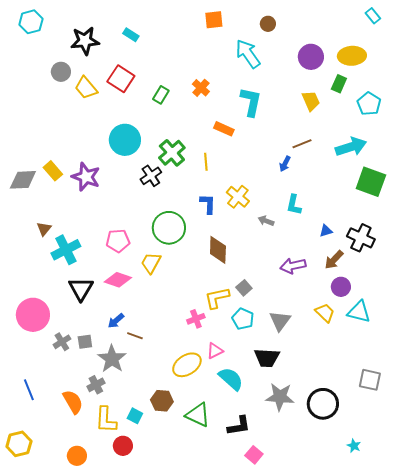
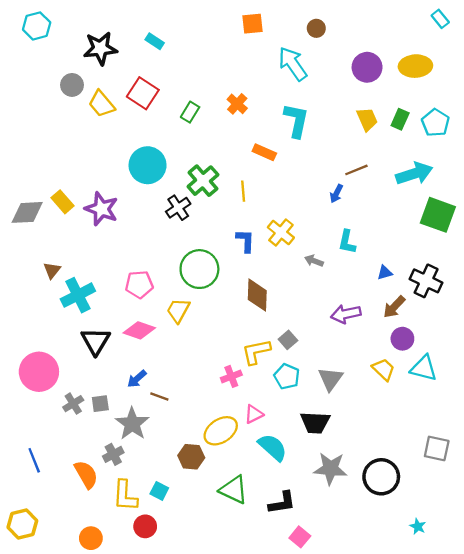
green rectangle: (339, 84) -> (400, 119), moved
brown hexagon: (162, 401) -> (191, 457), moved

